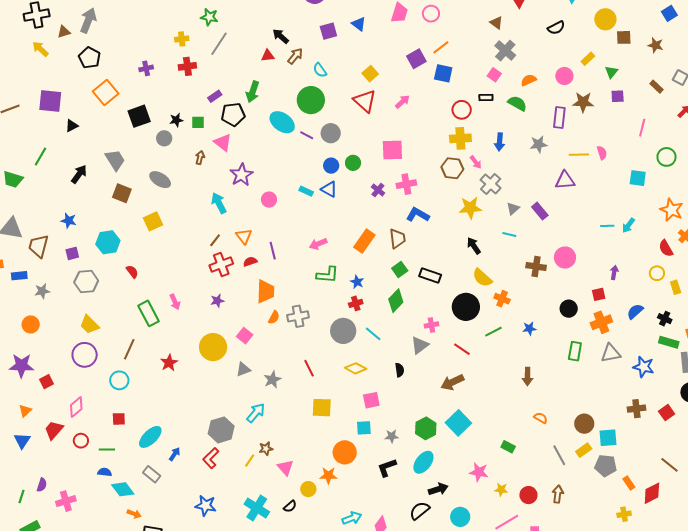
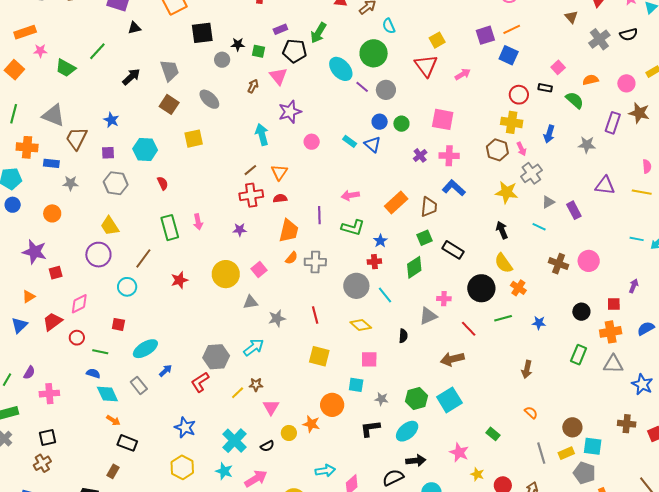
gray cross: (505, 51) -> (599, 39), moved
yellow line: (579, 155) -> (642, 192), moved
purple line: (273, 251) -> (319, 215), moved

